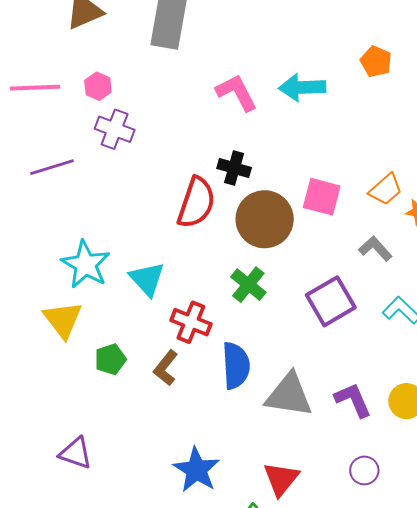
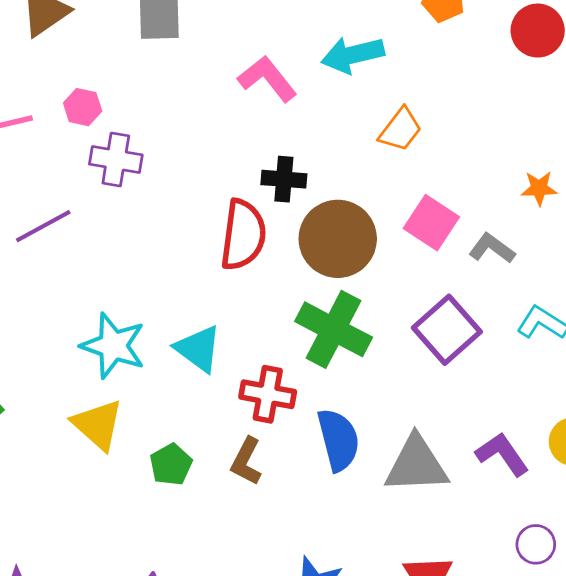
orange trapezoid: (386, 189) -> (400, 130), moved
pink square: (322, 197) -> (431, 223), moved, turned 30
green cross: (248, 285) -> (334, 329), size x1.5

